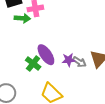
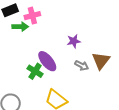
purple star: (69, 60) -> (74, 41), moved

